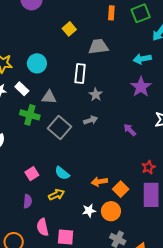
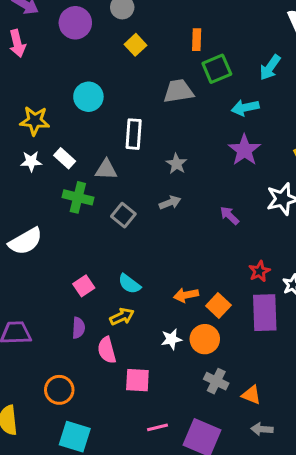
green square: (141, 13) -> (217, 69), moved
yellow square: (69, 29) -> (136, 45), moved
cyan circle: (37, 63) -> (88, 97), moved
white rectangle: (80, 74) -> (134, 134), moved
gray square: (60, 128) -> (123, 215), size x0.7
pink semicircle: (43, 227) -> (107, 350), moved

